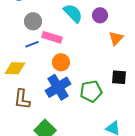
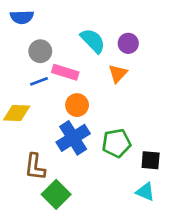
orange triangle: (116, 38) -> (118, 74), moved
black square: (119, 77) -> (151, 160), moved
brown L-shape: (22, 99) -> (35, 167), moved

